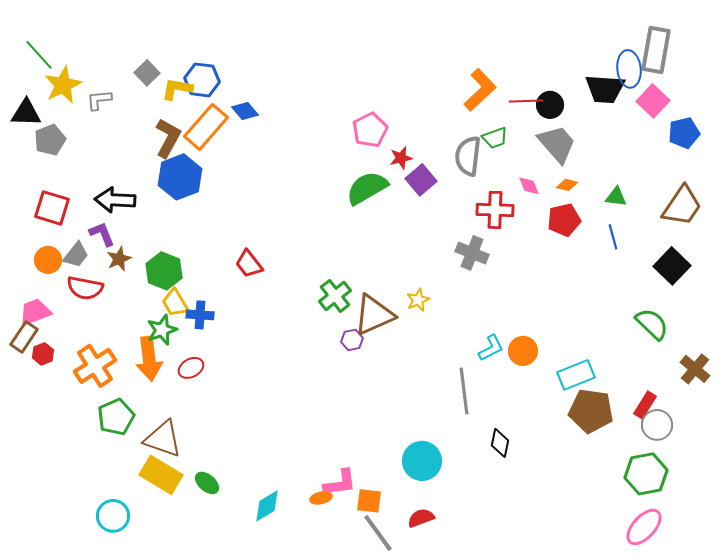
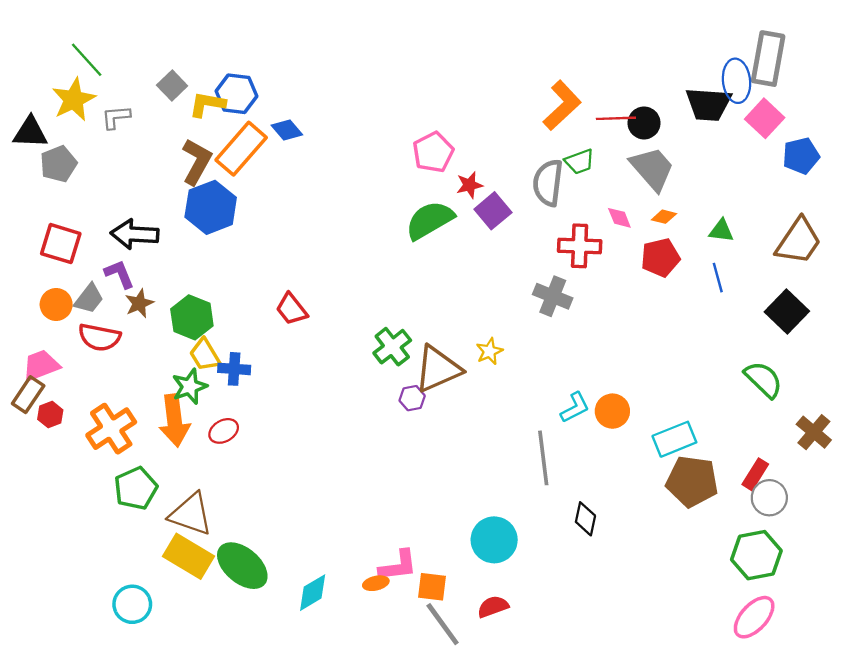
green line: (39, 55) -> (87, 60), moved
green ellipse: (207, 483) -> (242, 566), size x1.8

